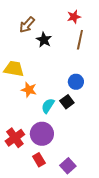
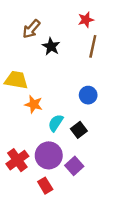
black square: (67, 102) -> (79, 130), moved
purple square: (68, 166) -> (74, 166), moved

